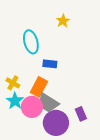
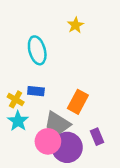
blue rectangle: (50, 64) -> (36, 91), moved
orange rectangle: (39, 87) -> (78, 102), moved
pink circle: (32, 107) -> (48, 141), moved

